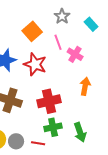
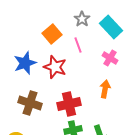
cyan rectangle: (91, 24) -> (111, 27), size x1.6
pink cross: (75, 54) -> (110, 58), moved

